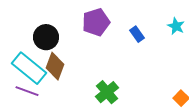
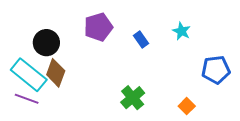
green cross: (107, 92) -> (133, 98), moved

